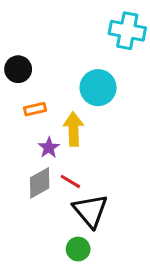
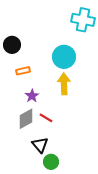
yellow arrow: (73, 129) -> (64, 84), moved
black triangle: (90, 211) -> (40, 145), moved, size x0.7

